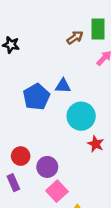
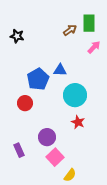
red star: (96, 144) -> (78, 122), moved
red circle: (21, 156) -> (25, 103), moved

